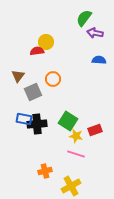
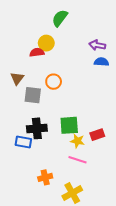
green semicircle: (84, 18) -> (60, 18), moved
purple arrow: (95, 33) -> (97, 45), moved
gray square: (33, 92) -> (33, 95), turned 30
blue rectangle: (24, 119) -> (23, 142), moved
green square: (68, 121) -> (69, 125), turned -36

